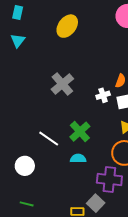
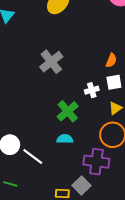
white cross: (103, 95) -> (92, 90), moved
white line: (49, 139) -> (33, 156), moved

